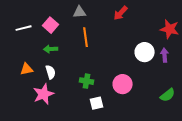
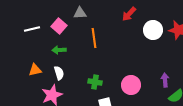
gray triangle: (80, 12) -> (80, 13), moved
white circle: (145, 52) -> (153, 30), moved
purple arrow: (165, 55) -> (165, 80), moved

